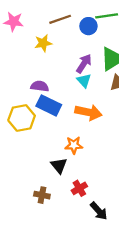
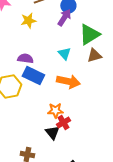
purple arrow: (84, 64) -> (64, 18), moved
black triangle: (59, 166) -> (52, 133), moved
red cross: (79, 188) -> (63, 123), moved

